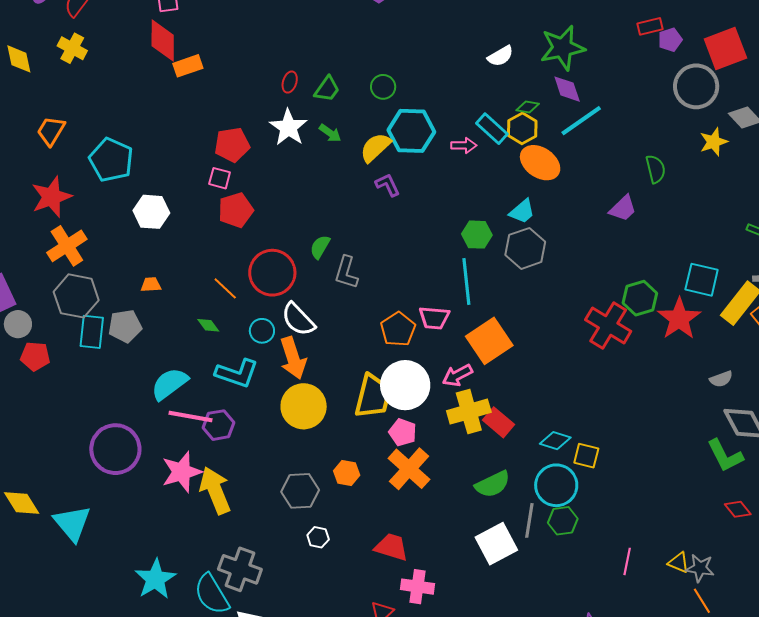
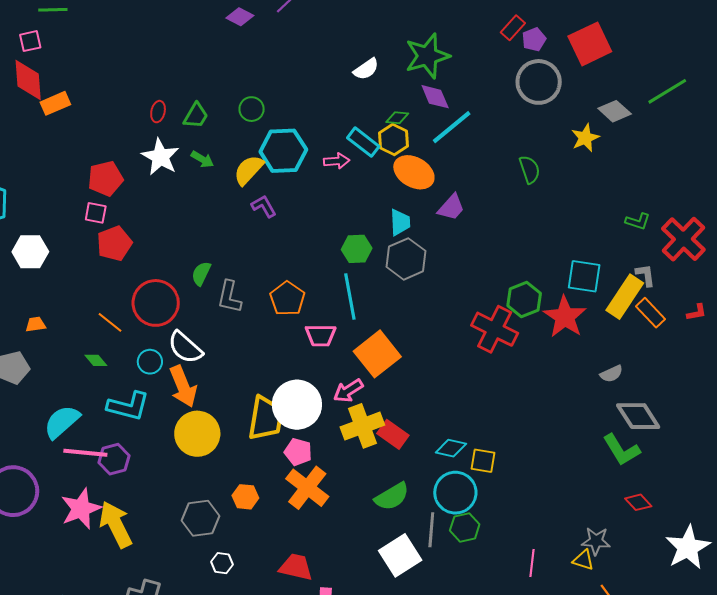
red rectangle: (650, 26) -> (513, 28), turned -30
gray circle: (696, 86) -> (539, 82), moved
purple trapezoid: (623, 208) -> (451, 207), moved
cyan trapezoid: (522, 211) -> (400, 222), turned -48
orange pentagon: (398, 329) -> (287, 299), moved
gray star: (700, 568) -> (596, 541), moved

